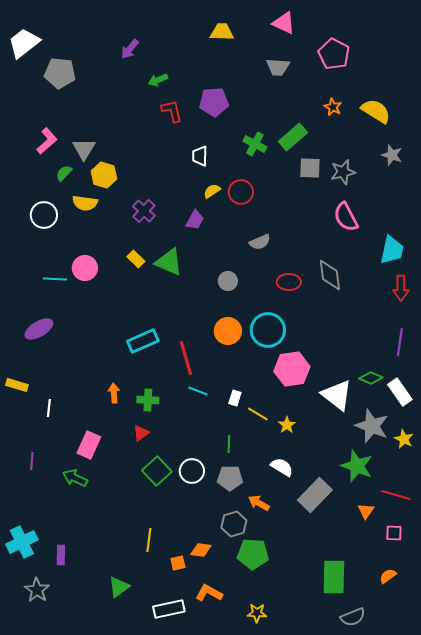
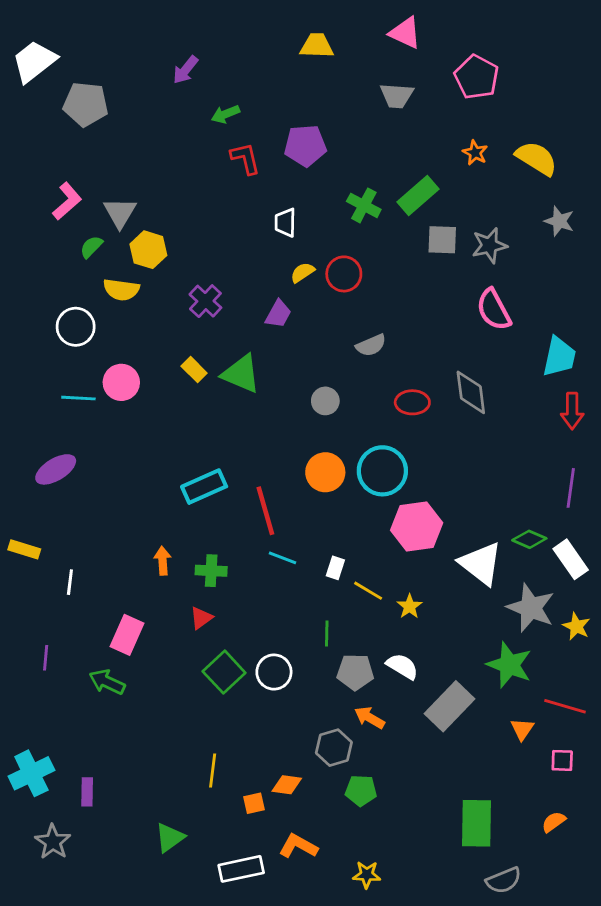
white circle: (44, 215) -> (76, 327), moved
gray pentagon: (230, 478) -> (355, 672), moved
green pentagon: (253, 554) -> (361, 790), size x0.7

